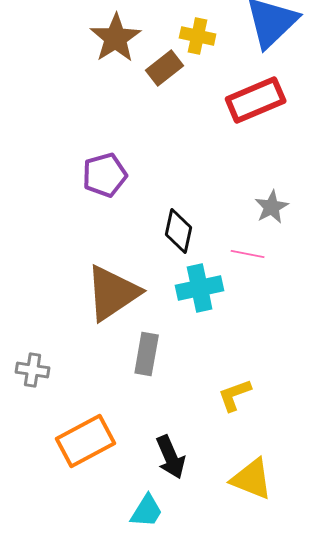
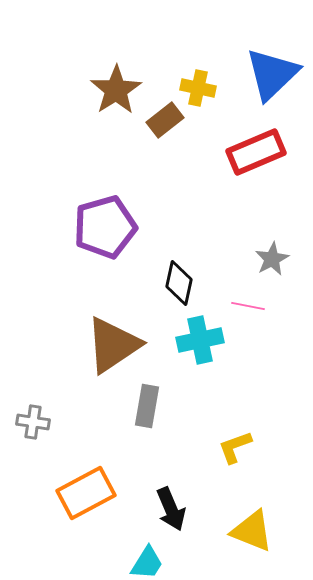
purple pentagon: (105, 175) -> (105, 227), size x1.4

